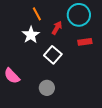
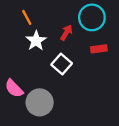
orange line: (37, 14) -> (27, 17), moved
gray circle: (47, 88) -> (40, 102), moved, size x1.5

